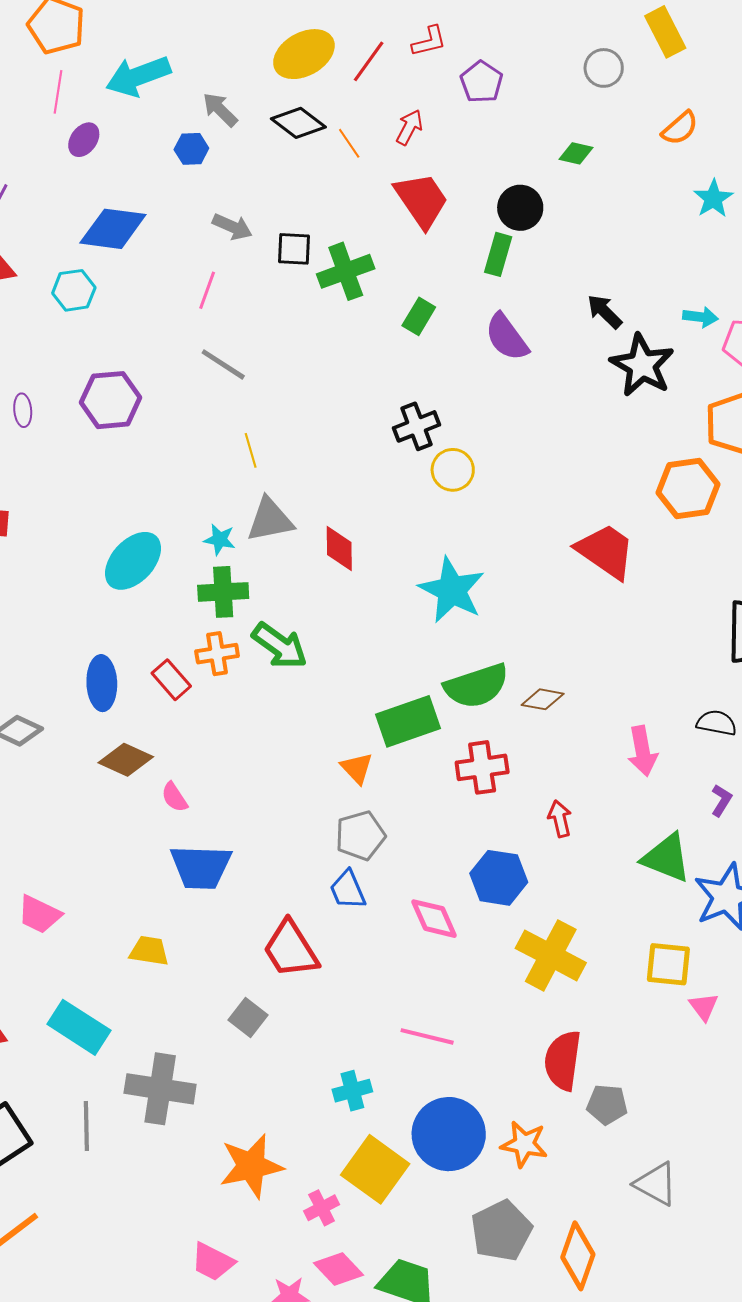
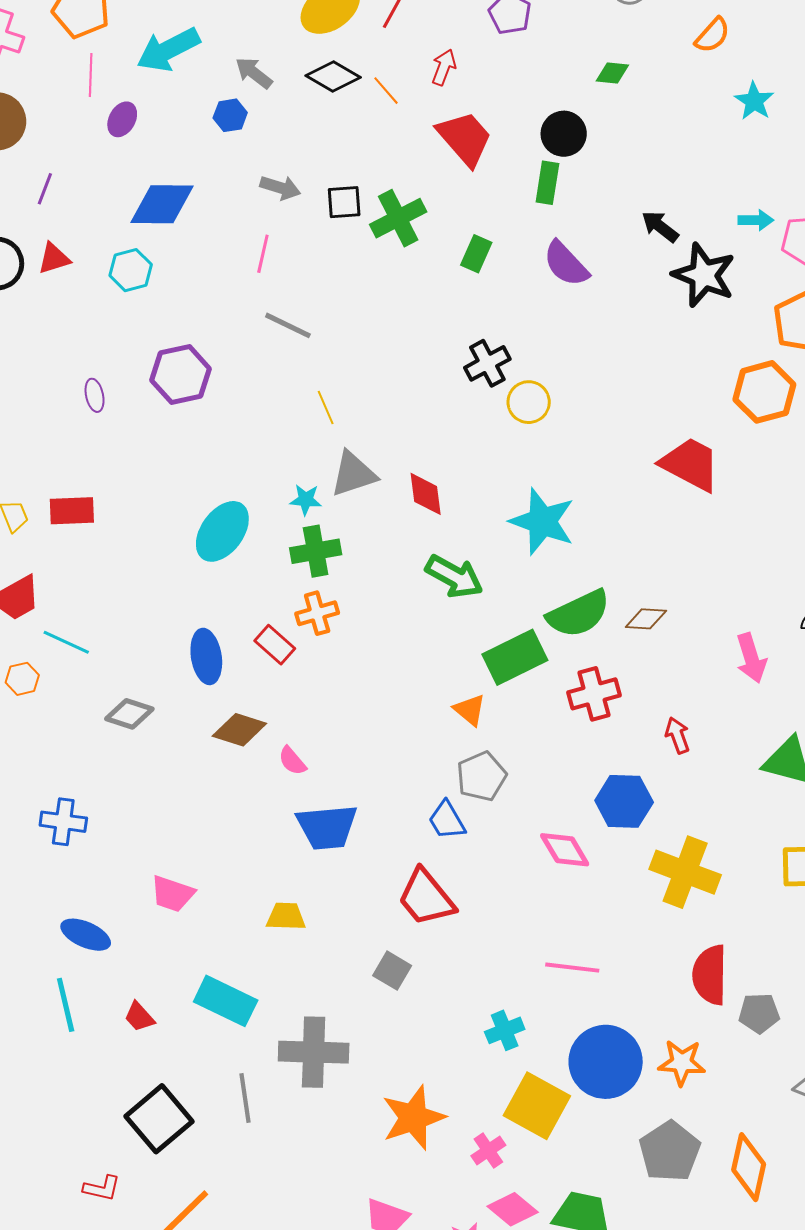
green arrow: (280, 646) -> (454, 577), moved
blue trapezoid: (348, 890) -> (447, 820), moved

